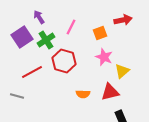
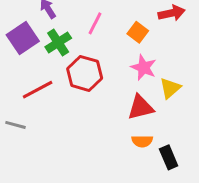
orange square: (100, 33) -> (138, 32), turned -32
red triangle: (110, 92) -> (141, 107), moved
orange semicircle: (83, 94) -> (142, 141), moved

